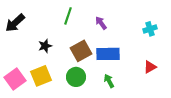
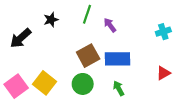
green line: (68, 16) -> (87, 14), moved
black arrow: (15, 23) -> (21, 38), moved
black star: (45, 46) -> (51, 20), moved
yellow square: (41, 76) -> (44, 83), turned -30

